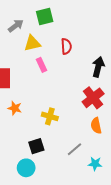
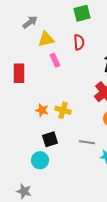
green square: (45, 16) -> (82, 13), moved
orange star: (15, 108) -> (42, 110), moved
gray line: (74, 149) -> (87, 142), turned 49

